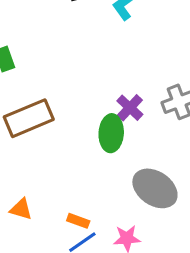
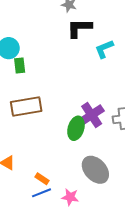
purple cross: (130, 108) -> (92, 115), size x1.4

